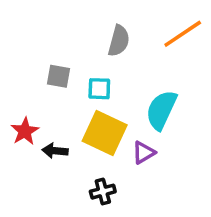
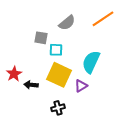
gray semicircle: (119, 41) -> (67, 23), turned 36
gray square: (59, 76) -> (41, 38), moved

